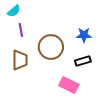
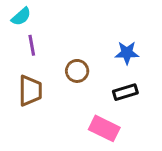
brown circle: (51, 47) -> (77, 71), size x0.6

